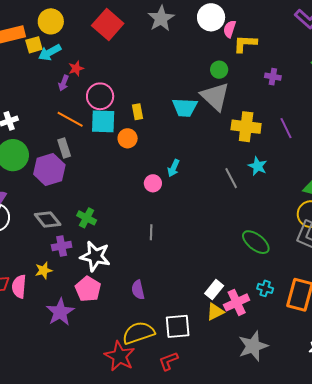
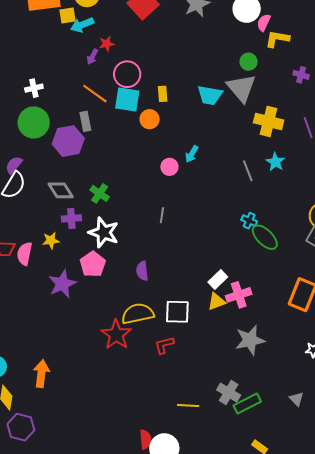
cyan cross: (265, 288) -> (249, 221), moved

